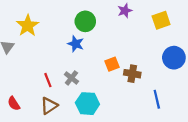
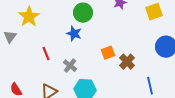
brown cross: (132, 74) -> (127, 62), turned 35
red line: (48, 80) -> (46, 54), moved

